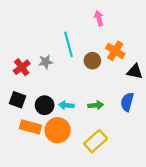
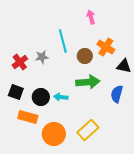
green arrow: (96, 105) -> (88, 82), moved, size x1.6
orange circle: (58, 130) -> (54, 134), moved

